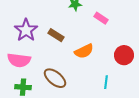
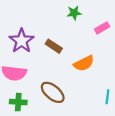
pink rectangle: (101, 18) -> (102, 28), turned -64

